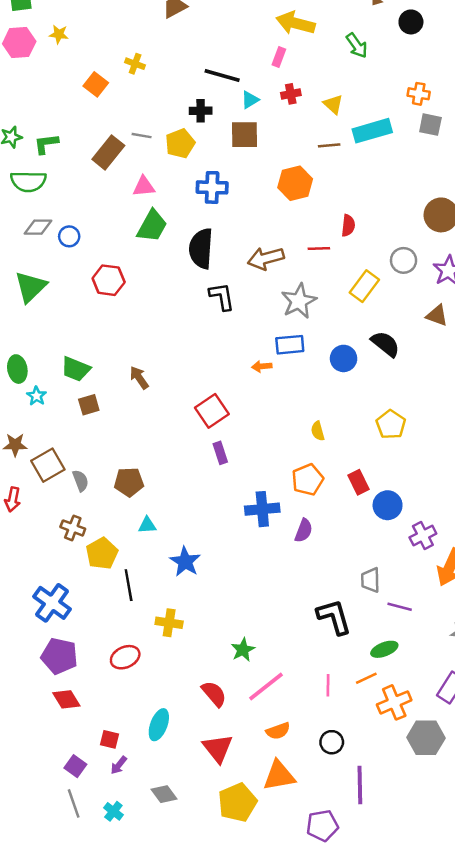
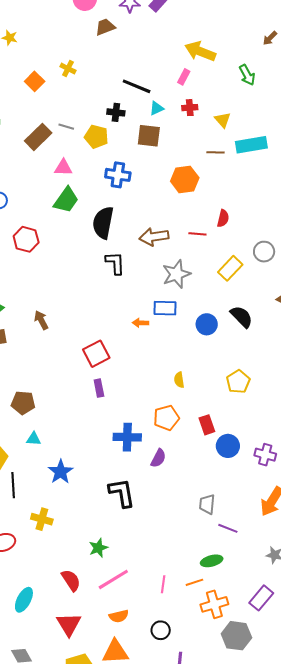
yellow pentagon: (180, 143) -> (96, 137), turned 30
purple cross: (423, 536) -> (265, 455), moved, turned 35
black L-shape: (334, 617) -> (122, 493), moved

